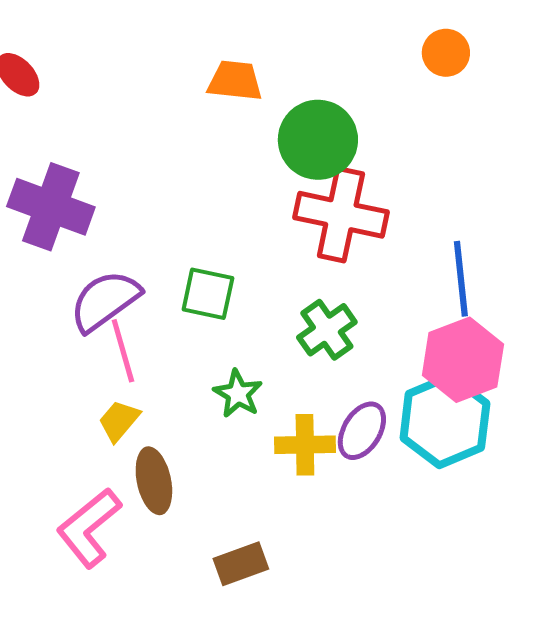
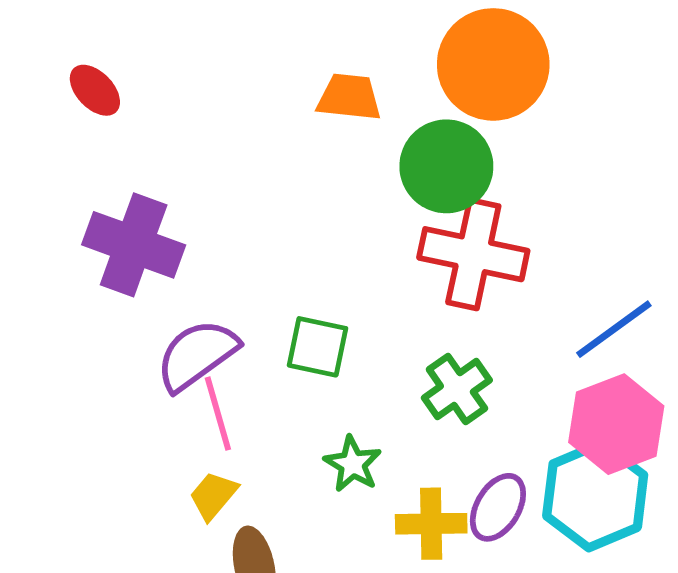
orange circle: (446, 53) -> (493, 64), moved, size x2.0
blue line: (461, 279) -> (614, 329), turned 60

